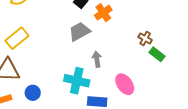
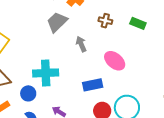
brown cross: (145, 39) -> (105, 21), moved
cyan cross: (77, 81) -> (46, 73), moved

